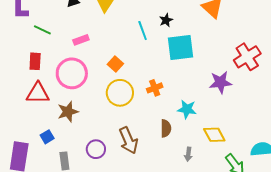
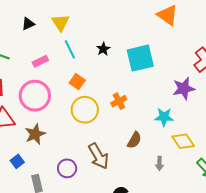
black star: (166, 20) -> (103, 49), moved
cyan line: (143, 30) -> (70, 49), moved
cyan star: (187, 109) -> (164, 117), moved
brown semicircle: (166, 128) -> (134, 140), turned 36

